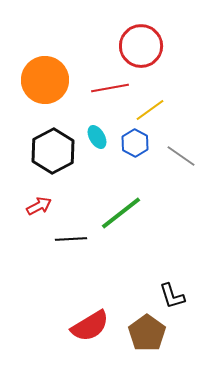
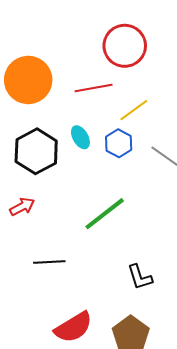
black line: (71, 239) -> (49, 262), moved
black L-shape: (172, 296) -> (140, 277), moved

